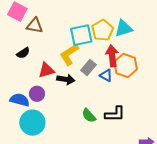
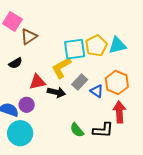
brown triangle: (35, 26) -> (29, 37), turned -48
red arrow: (112, 56) -> (119, 112), moved

